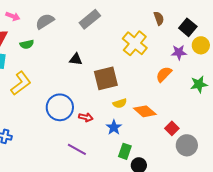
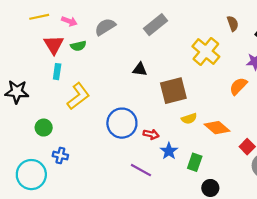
green semicircle: (27, 44) -> (78, 46), moved
blue star: (114, 127) -> (169, 151), moved
green rectangle: (125, 151) -> (195, 162), moved

